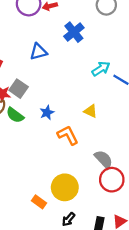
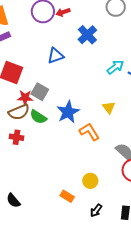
yellow triangle: (91, 111) -> (109, 108), turned 32
blue star: (47, 113) -> (68, 112), size x1.6
yellow circle: (65, 187) -> (90, 181), size x0.6

